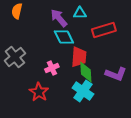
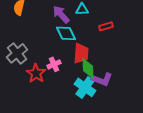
red rectangle: (104, 30) -> (106, 26), size x0.6
purple L-shape: (116, 74) -> (102, 79), moved
red star: (39, 92) -> (36, 73), moved

